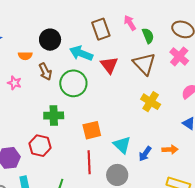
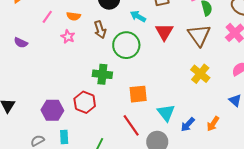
cyan arrow: (81, 53) -> (138, 16), size x0.7
orange semicircle: (25, 56) -> (74, 16), moved
orange arrow: (170, 150) -> (213, 124), turned 119
red line: (89, 162) -> (131, 125), turned -40

